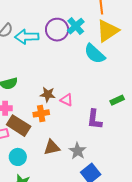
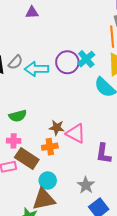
pink triangle: (67, 100) -> (76, 133), size x1.5
brown triangle: (52, 147) -> (44, 199), moved, size x1.4
cyan circle: (18, 157) -> (48, 180), moved

